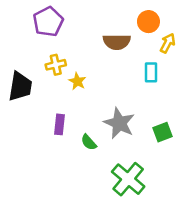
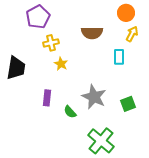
orange circle: (148, 22) -> (126, 13), moved
yellow cross: (56, 65) -> (51, 43), moved

